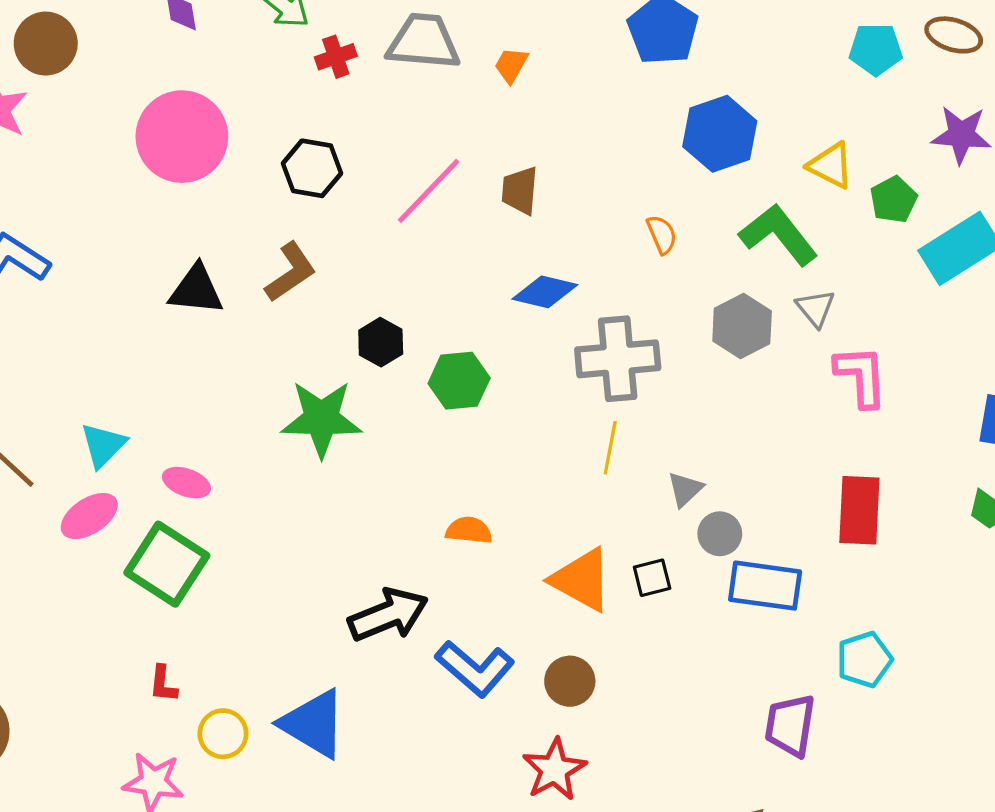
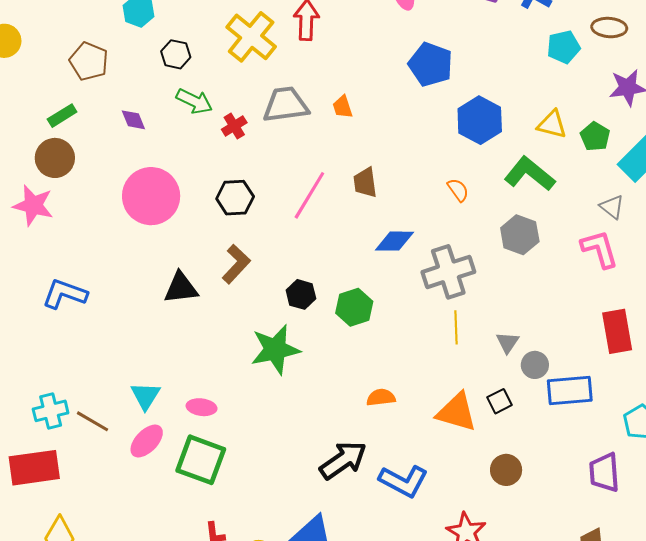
orange trapezoid: (511, 65) -> (343, 107), turned -35
gray triangle: (816, 308) -> (612, 207), moved
brown circle: (570, 681) -> (506, 470), moved

